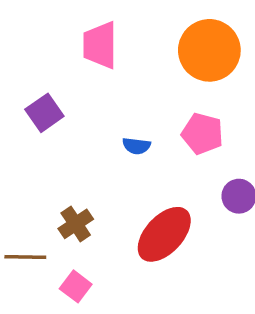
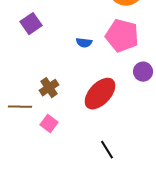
pink pentagon: (202, 134) -> (122, 36), size x1.4

